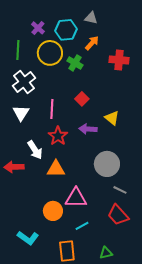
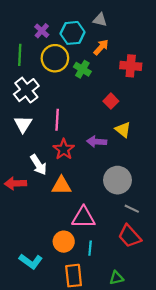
red square: (82, 99) -> (111, 101), moved
orange circle: (53, 211) -> (64, 242), moved
cyan line: (82, 226) -> (90, 248), turned -56

